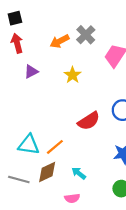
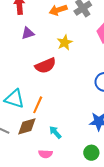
red semicircle: (89, 121) -> (45, 66), moved
orange line: (55, 147) -> (38, 105), turned -36

